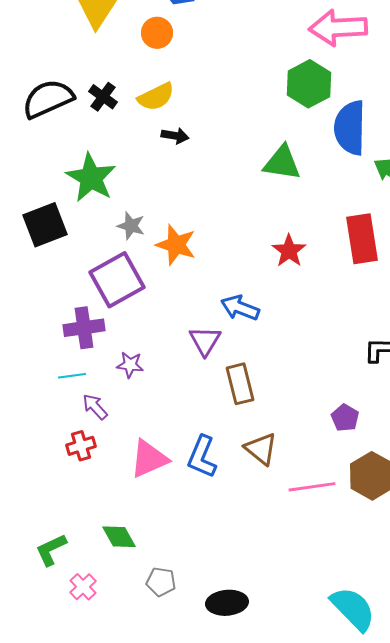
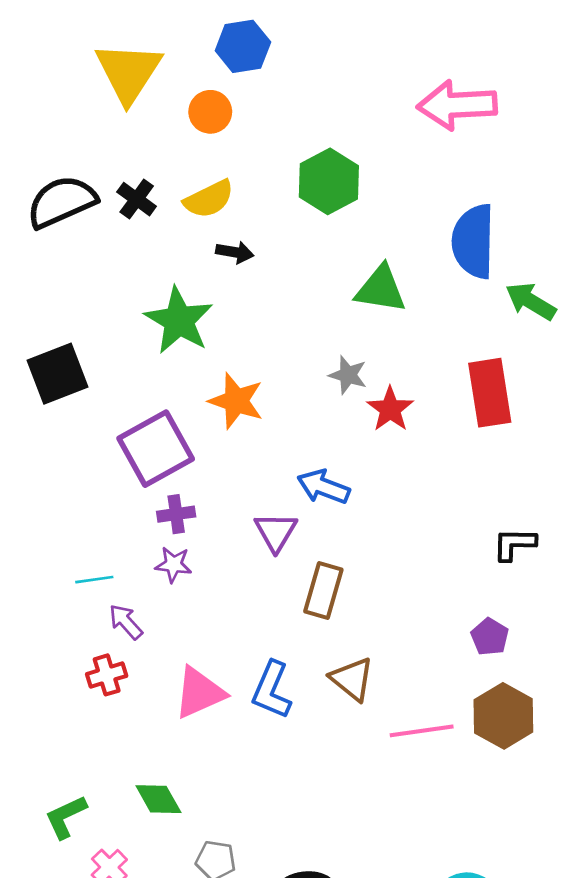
green hexagon: (309, 84) -> (329, 181), moved
green star: (91, 178) -> (179, 320), moved
gray star: (131, 226) -> (348, 375), moved
purple cross: (84, 328) -> (176, 514), moved, size x0.7
brown rectangle: (240, 384) -> (323, 590), turned 30
purple pentagon: (345, 418) -> (490, 637), moved

